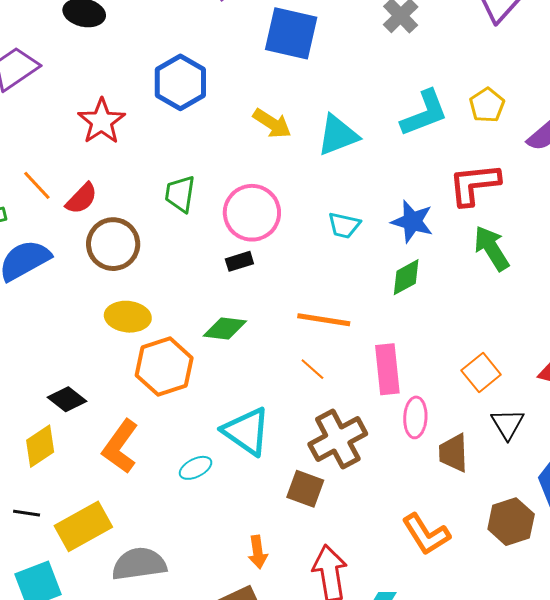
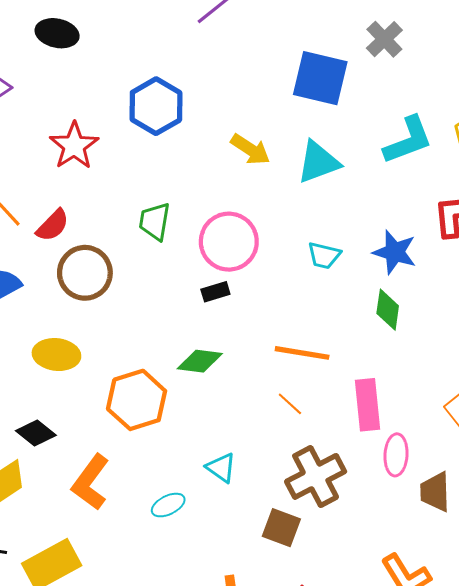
blue square: (291, 33) -> (320, 78), moved
green diamond: (406, 277) -> (388, 310), turned -54
yellow ellipse: (128, 317) -> (56, 355), moved
cyan triangle: (246, 431) -> (221, 468), size x0.6

